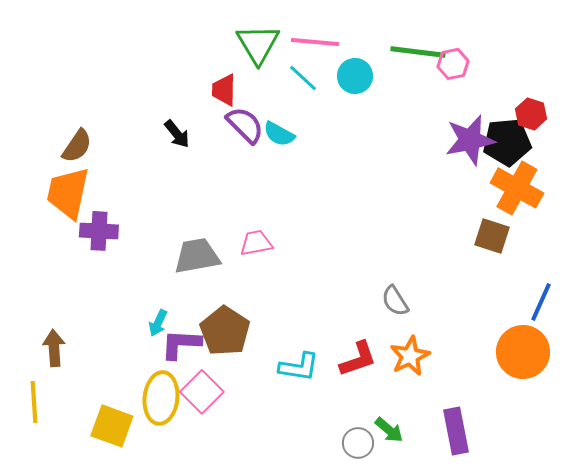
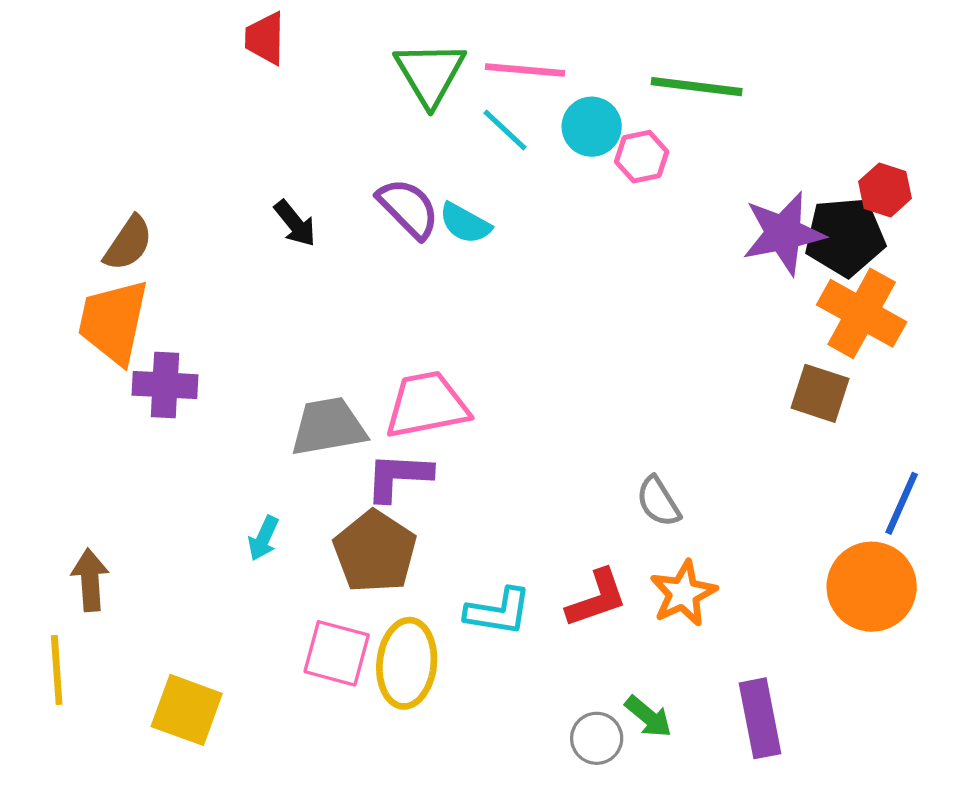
pink hexagon: (453, 64) -> (642, 157), moved
red trapezoid: (224, 90) -> (265, 38), moved
pink trapezoid: (256, 243) -> (427, 405), size x1.6
purple L-shape: (181, 344) -> (398, 477), moved
pink square: (202, 392) -> (337, 653), turned -30
yellow ellipse: (161, 398) -> (407, 663), moved

